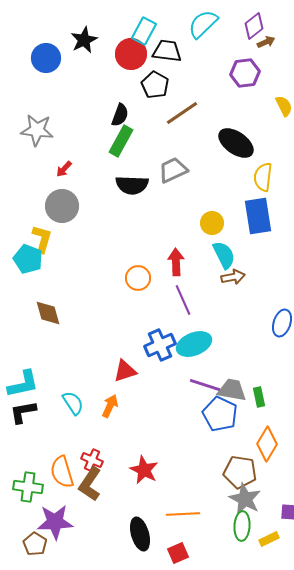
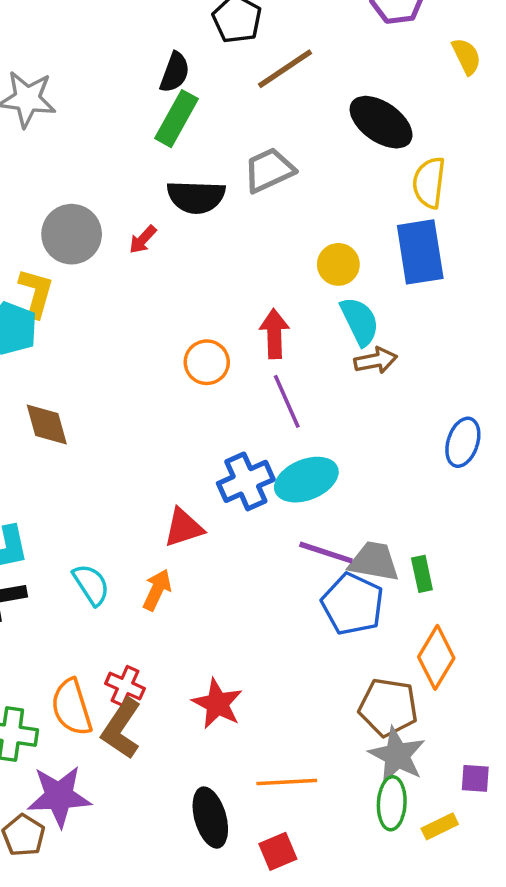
red arrow: (64, 169) -> (143, 240), moved

